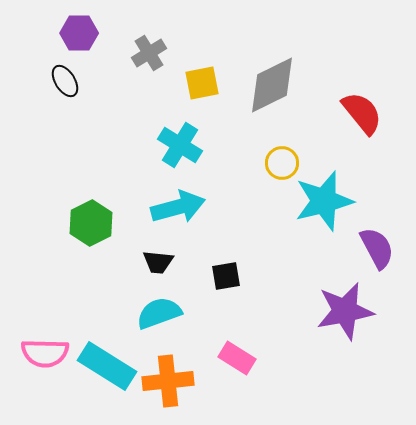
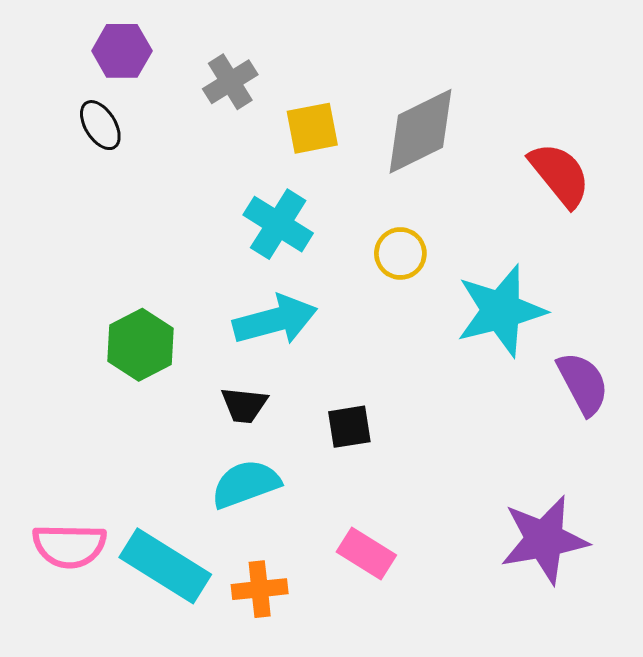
yellow circle: (282, 163) -> (400, 253), moved
purple star: (345, 311) -> (544, 540), moved
orange cross: (168, 381) -> (260, 589), size x0.7

